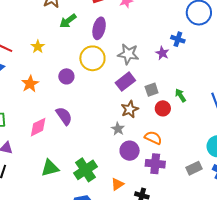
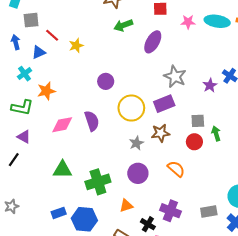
yellow star: (38, 47) -> (76, 46), moved
yellow circle: (92, 58) -> (131, 108), moved
orange star: (30, 84) -> (46, 91), moved
gray square: (152, 90) -> (198, 121), moved
gray star: (118, 129) -> (136, 143), moved
purple circle: (130, 151) -> (138, 173), moved
purple cross: (155, 164) -> (170, 211), moved

